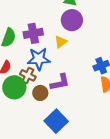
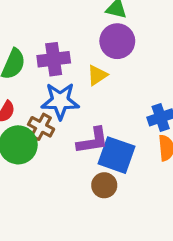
brown circle: (40, 93) -> (104, 185), moved
blue square: (56, 121) -> (116, 155), moved, turned -30

